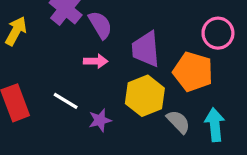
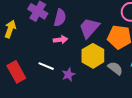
purple semicircle: (100, 25) -> (60, 18), turned 54
purple trapezoid: (146, 49) -> (89, 28), turned 55

